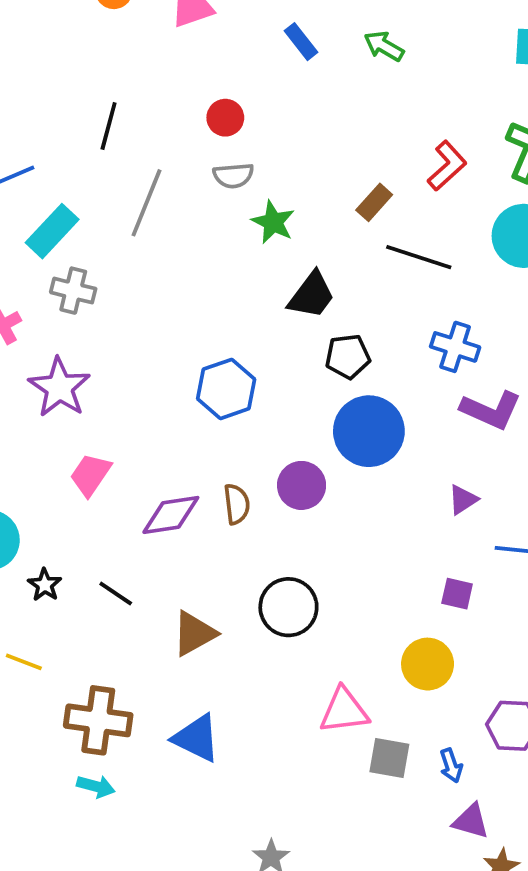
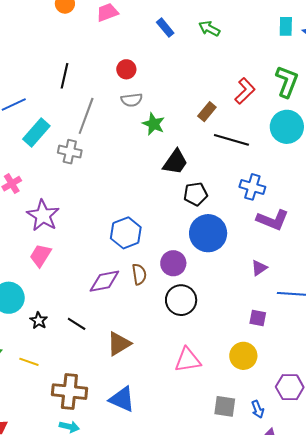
gray cross: (73, 291) -> (70, 152), moved
blue hexagon: (226, 389) -> (126, 233), moved
pink trapezoid: (90, 475) -> (40, 255), moved
black circle: (288, 607) -> (181, 300), moved
pink triangle: (344, 711) -> (188, 360), moved

